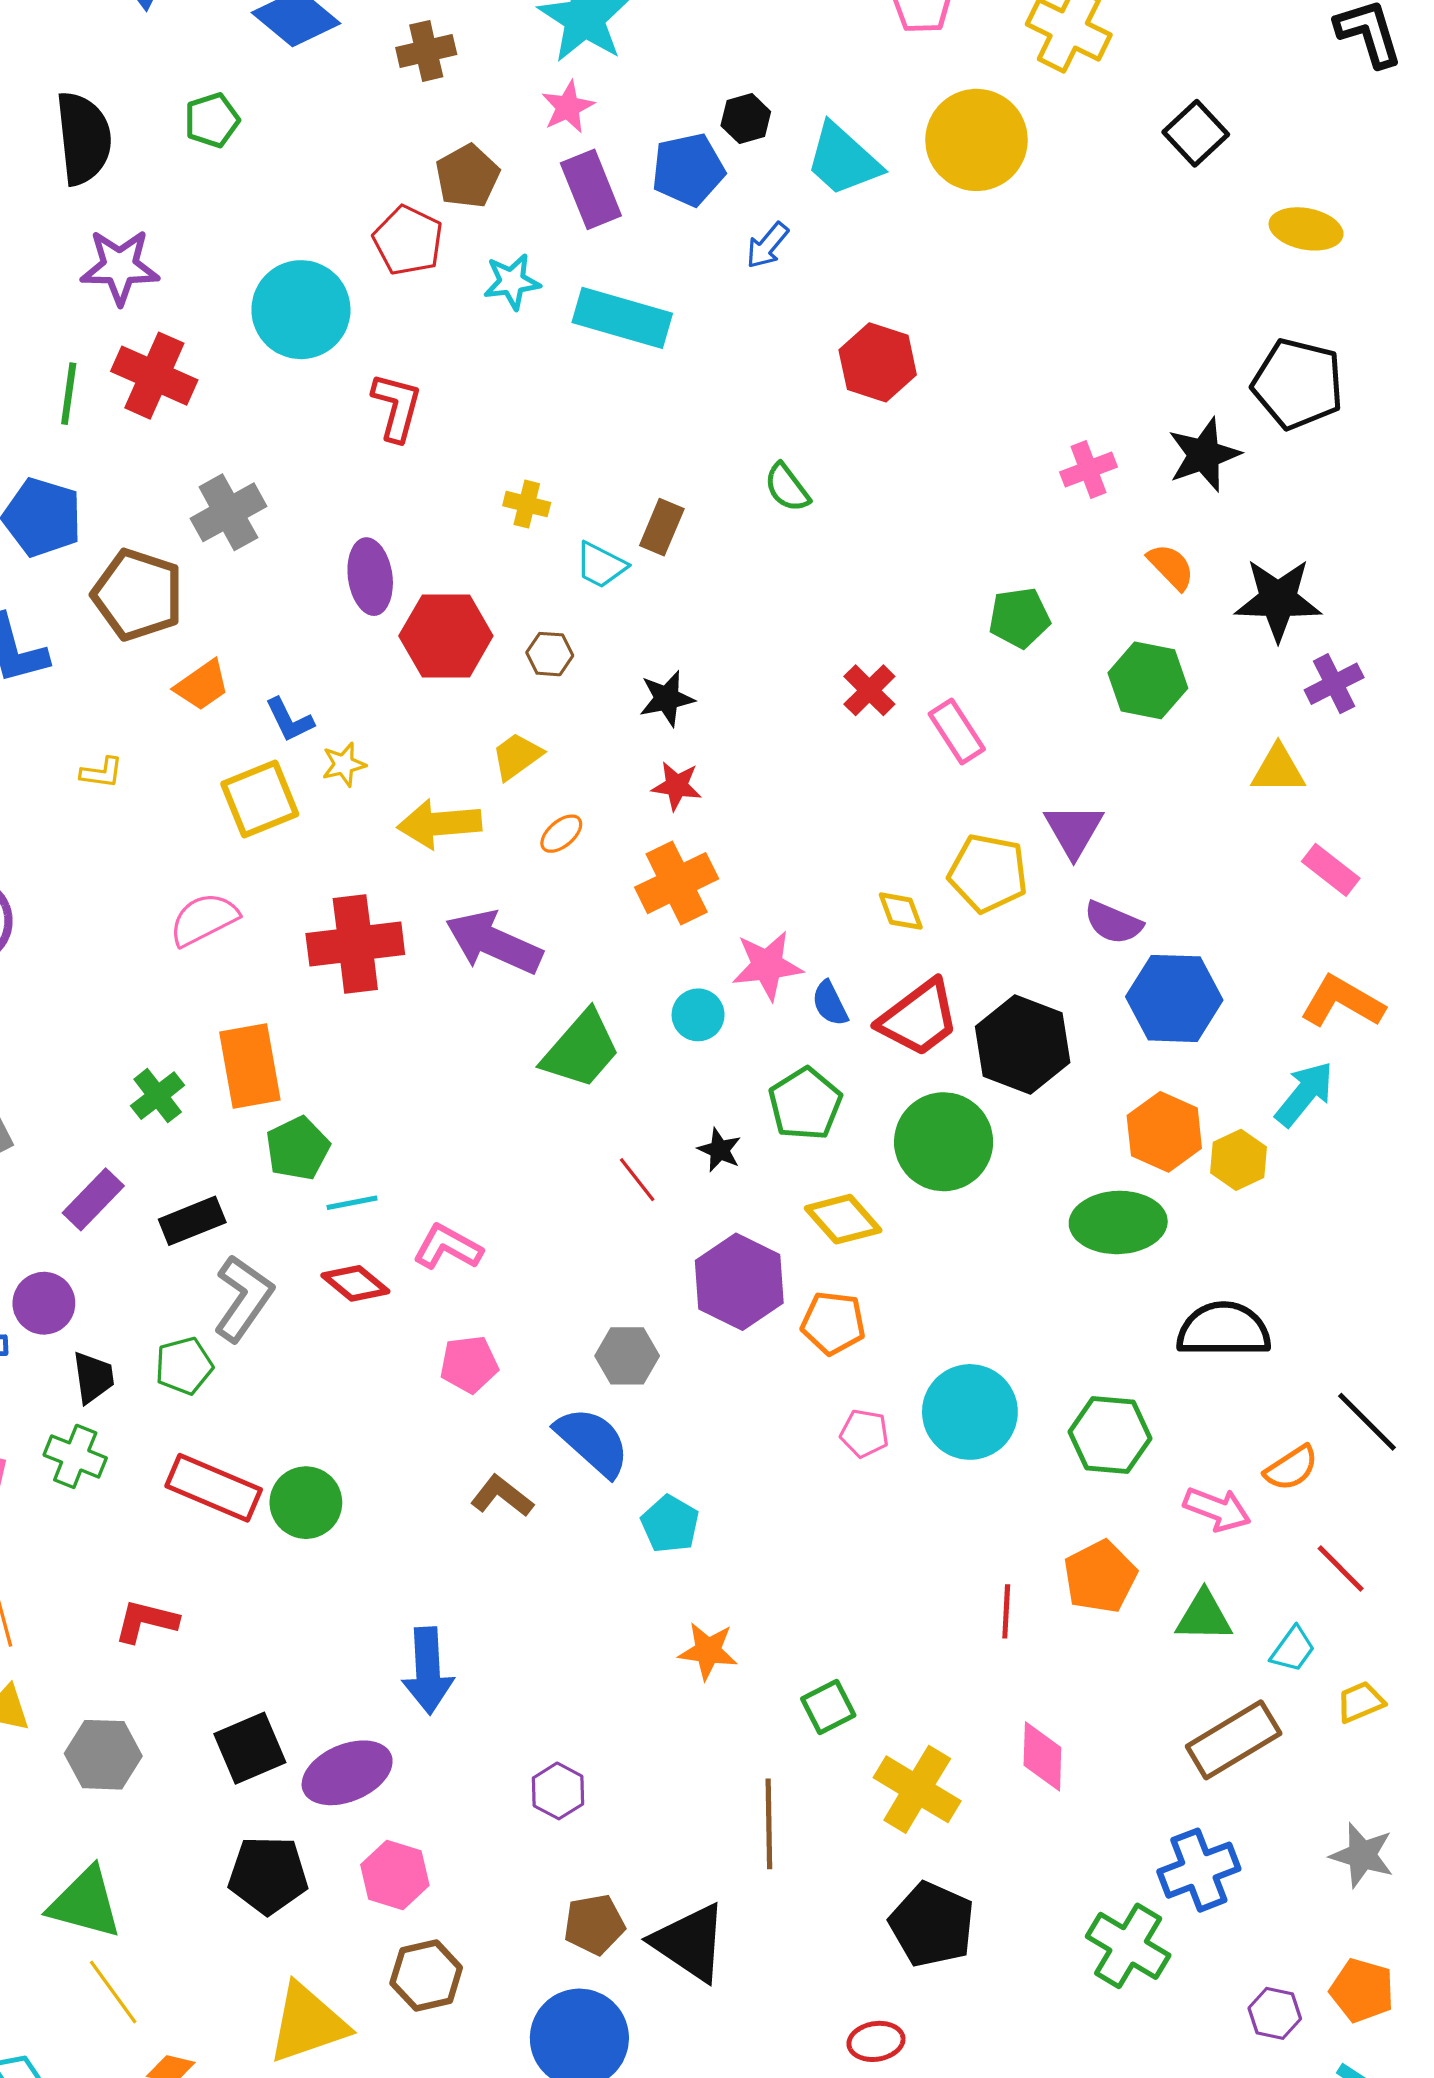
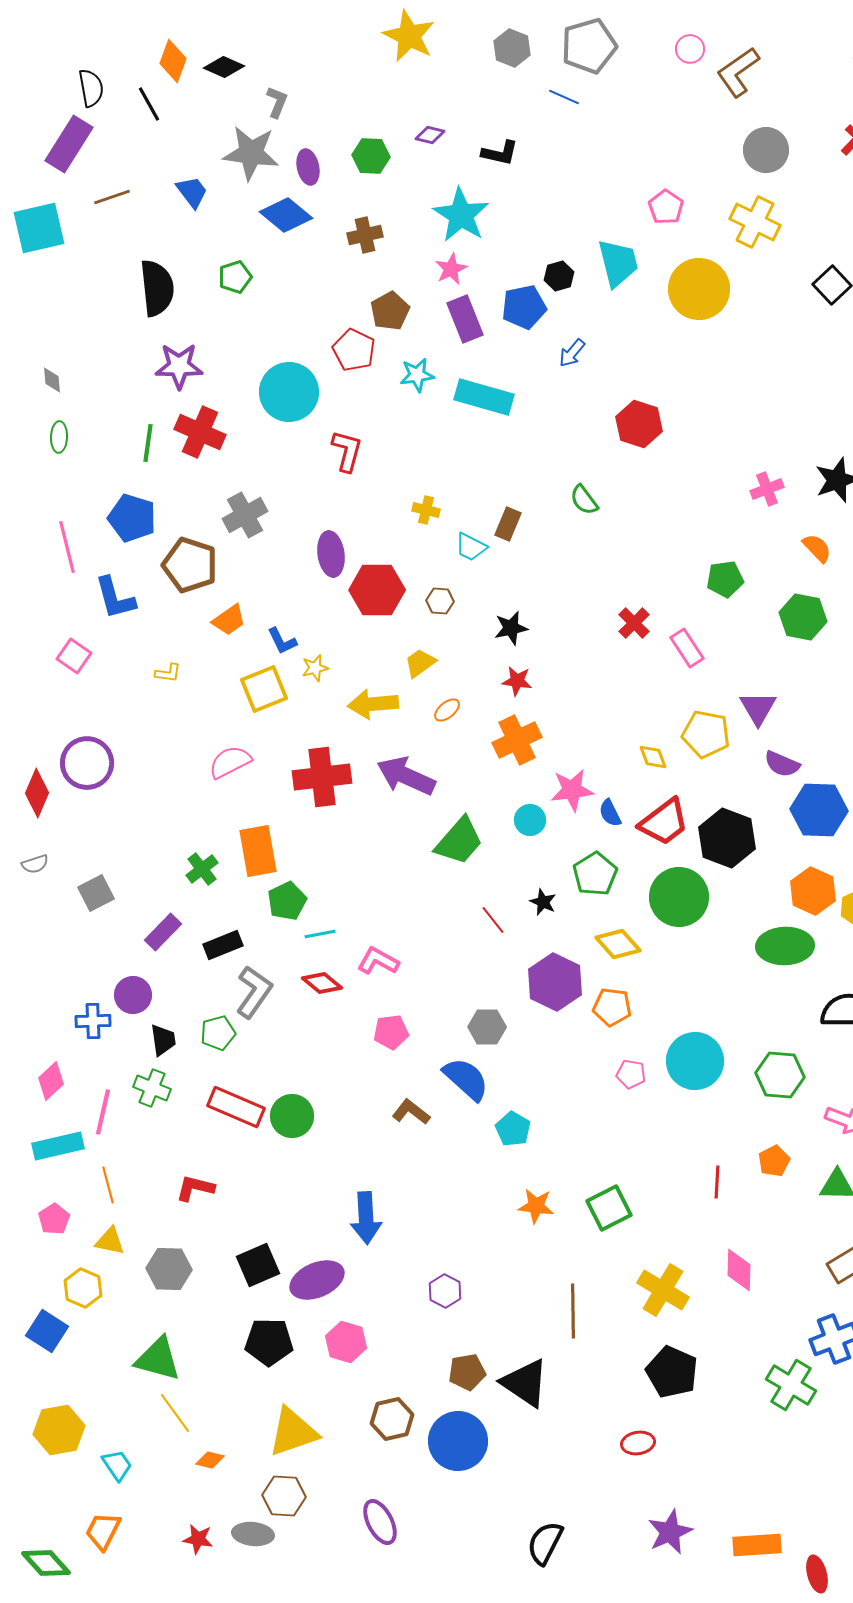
cyan trapezoid: (843, 160) -> (618, 263), moved, turned -146
orange pentagon: (1100, 1577) -> (774, 1161), size x0.7
green square: (828, 1707) -> (609, 1208), moved, size x1.4
brown hexagon: (426, 1975) -> (392, 1419), moved

